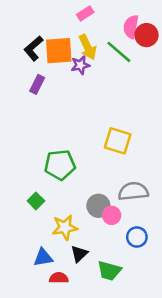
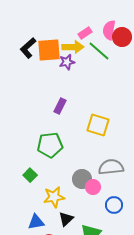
pink rectangle: (85, 13) -> (85, 33), moved
yellow arrow: (88, 47) -> (73, 47), turned -65
purple rectangle: (37, 84) -> (60, 106), moved

